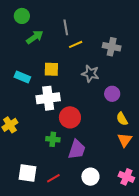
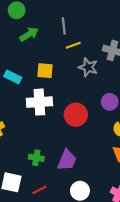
gray star: (90, 74) -> (88, 67), moved
red circle: (70, 117) -> (76, 115), moved
green cross: (53, 139) -> (36, 158), moved

